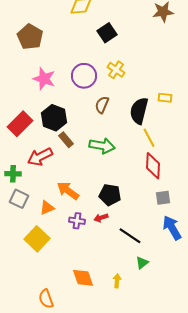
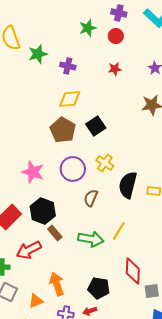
brown pentagon: (30, 37) -> (63, 130), moved
black semicircle: (139, 111) -> (128, 185), moved
yellow line: (149, 138) -> (119, 231), moved, turned 60
red diamond: (153, 166) -> (133, 271), moved
orange arrow: (68, 191) -> (57, 284), turned 35

